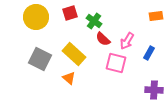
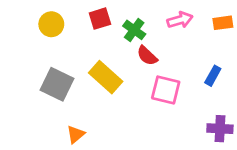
yellow circle: (36, 17) -> (51, 24), size x0.7
pink arrow: (127, 41) -> (180, 20), moved, turned -138
orange triangle: (69, 78) -> (76, 134), moved, turned 40

